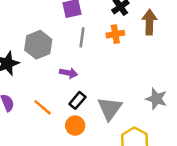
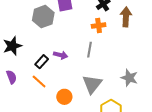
gray line: (82, 37) -> (89, 50), moved
gray hexagon: (38, 45) -> (43, 17), moved
black rectangle: (77, 100) -> (42, 62), moved

